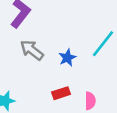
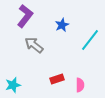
blue star: (67, 58) -> (62, 25), moved

